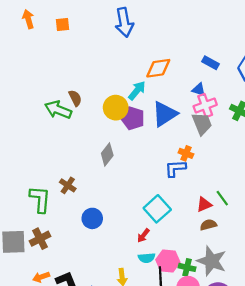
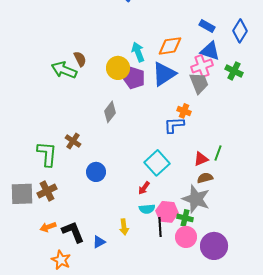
orange diamond: (158, 68) -> (170, 46), moved
blue triangle: (199, 89) -> (210, 51), moved, size x1.5
cyan arrow: (137, 91) -> (138, 52), turned -60
green line: (222, 198) -> (218, 153), turned 56
gray star: (212, 261) -> (196, 199), moved

